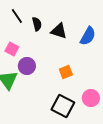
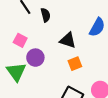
black triangle: (59, 31) -> (68, 40), moved

